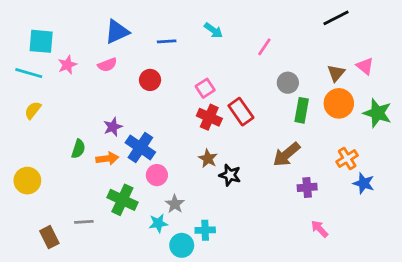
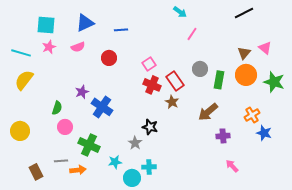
cyan arrow: (213, 30) -> (180, 12), moved
cyan square: (41, 41) -> (46, 25), moved
gray circle: (288, 83) -> (200, 69), moved
yellow semicircle: (33, 110) -> (24, 80), size x1.5
orange arrow: (107, 159) -> (78, 170), moved
brown star: (208, 159) -> (172, 102), moved
pink circle: (157, 175) -> (65, 127), moved
black star: (230, 175) -> (150, 127), moved
gray star: (175, 204) -> (135, 143), moved

